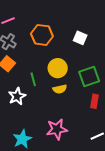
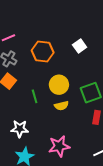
white square: (80, 38) -> (80, 46), moved, turned 32
white star: (17, 96) -> (20, 129), moved, turned 30

